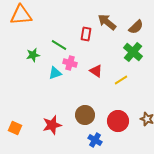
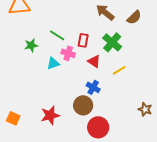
red rectangle: (86, 34) -> (83, 40), moved
green cross: (133, 52) -> (112, 42), moved
red circle: (118, 121) -> (98, 127), moved
blue cross: (95, 140) -> (93, 87), moved

